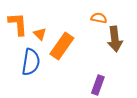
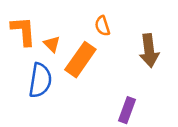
orange semicircle: (99, 18) -> (102, 26), moved, turned -119

